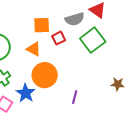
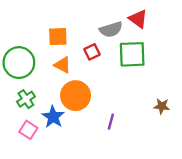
orange square: (42, 25) -> (58, 37), moved
green square: (93, 40) -> (132, 54), turned 35

